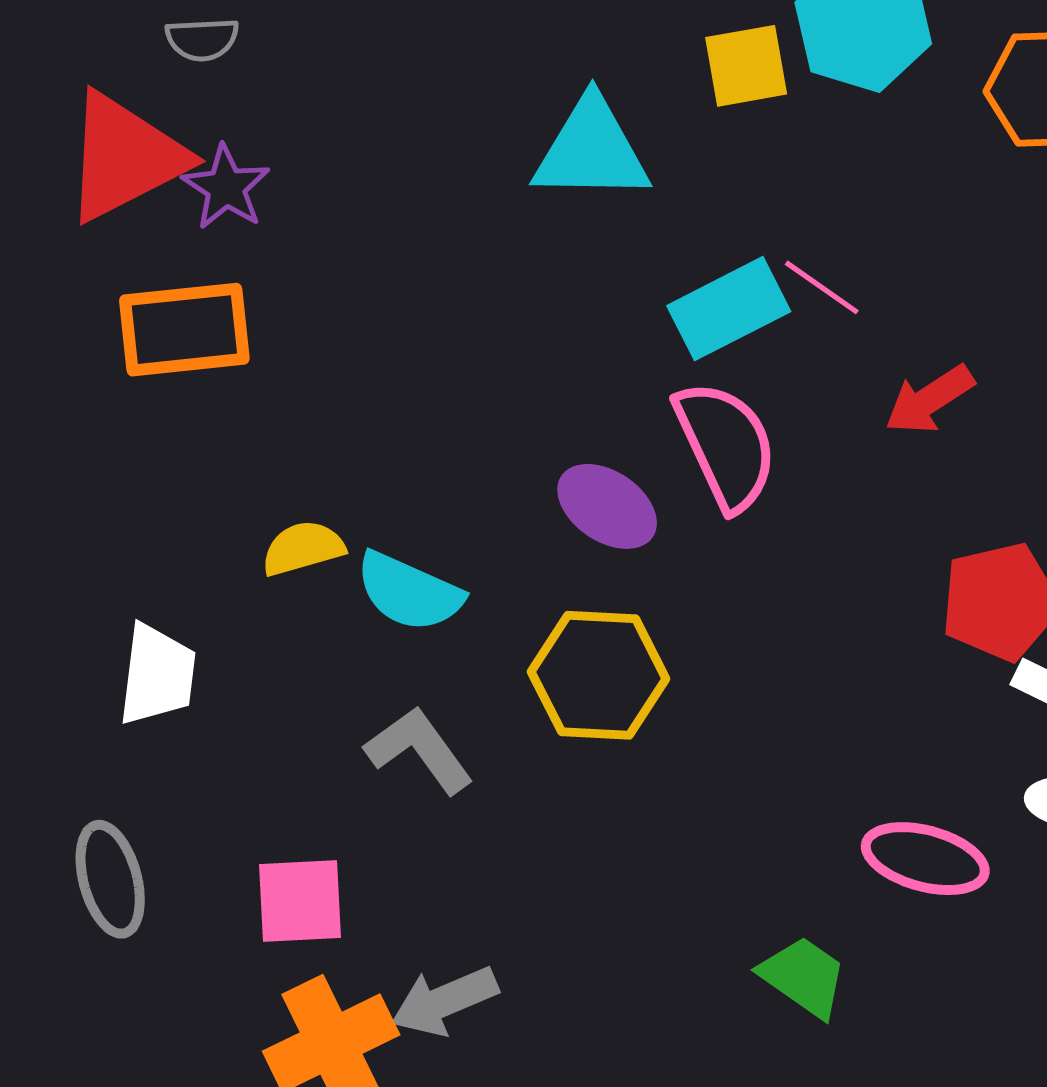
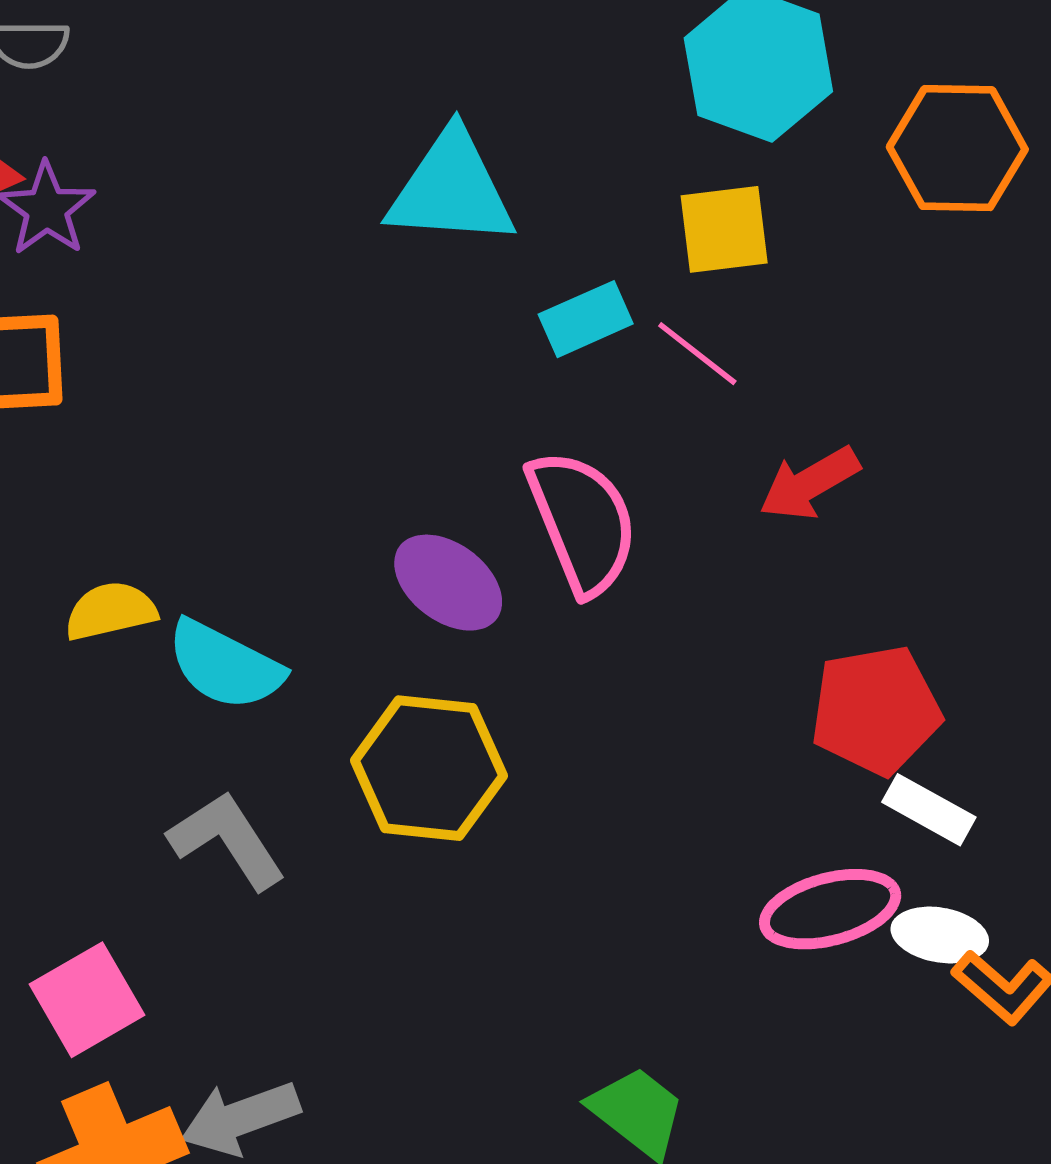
yellow square: (746, 66) -> (724, 229), moved
cyan rectangle: (729, 309) -> (586, 319), moved, size x0.7
pink ellipse: (925, 859) -> (830, 909), moved, turned -33
pink square: (300, 901) -> (87, 1000), turned -30

